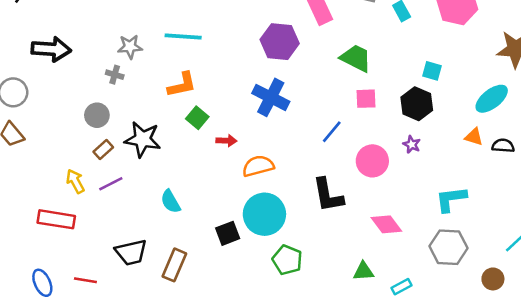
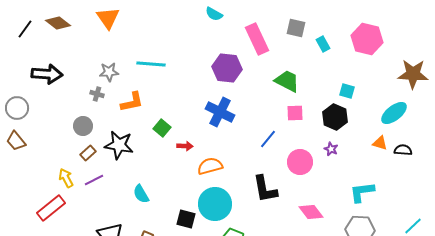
orange L-shape: (182, 85) -> (132, 102), moved
red rectangle: (56, 219) -> (51, 208), turned -48
black square: (228, 233) -> (186, 219), turned 36

